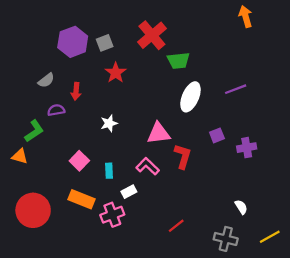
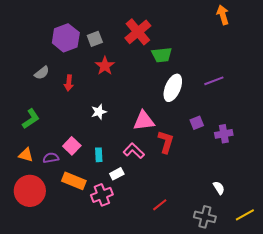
purple semicircle: (56, 110) -> (51, 158), moved
orange triangle: (20, 156) -> (26, 155), moved

